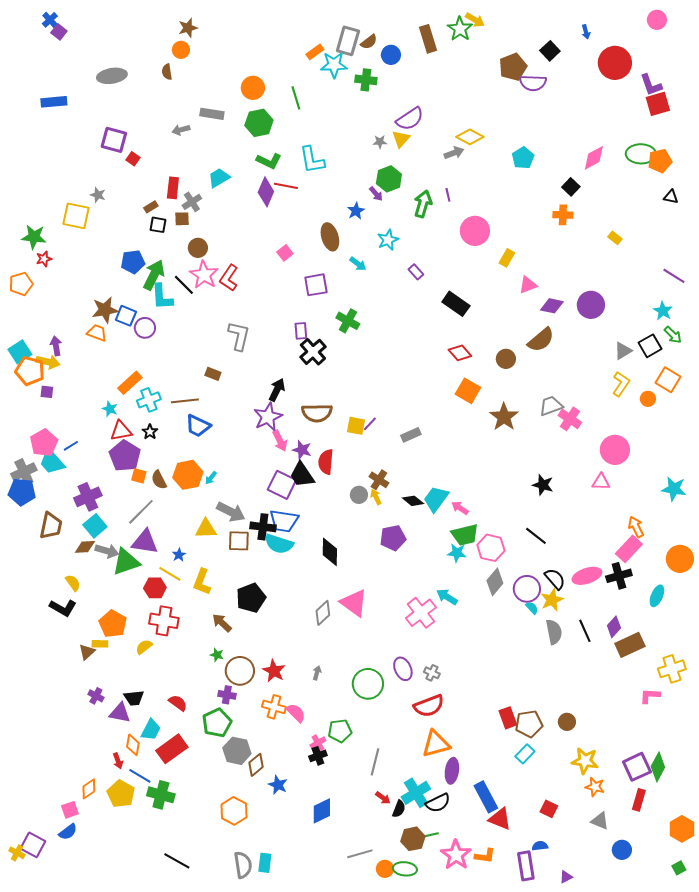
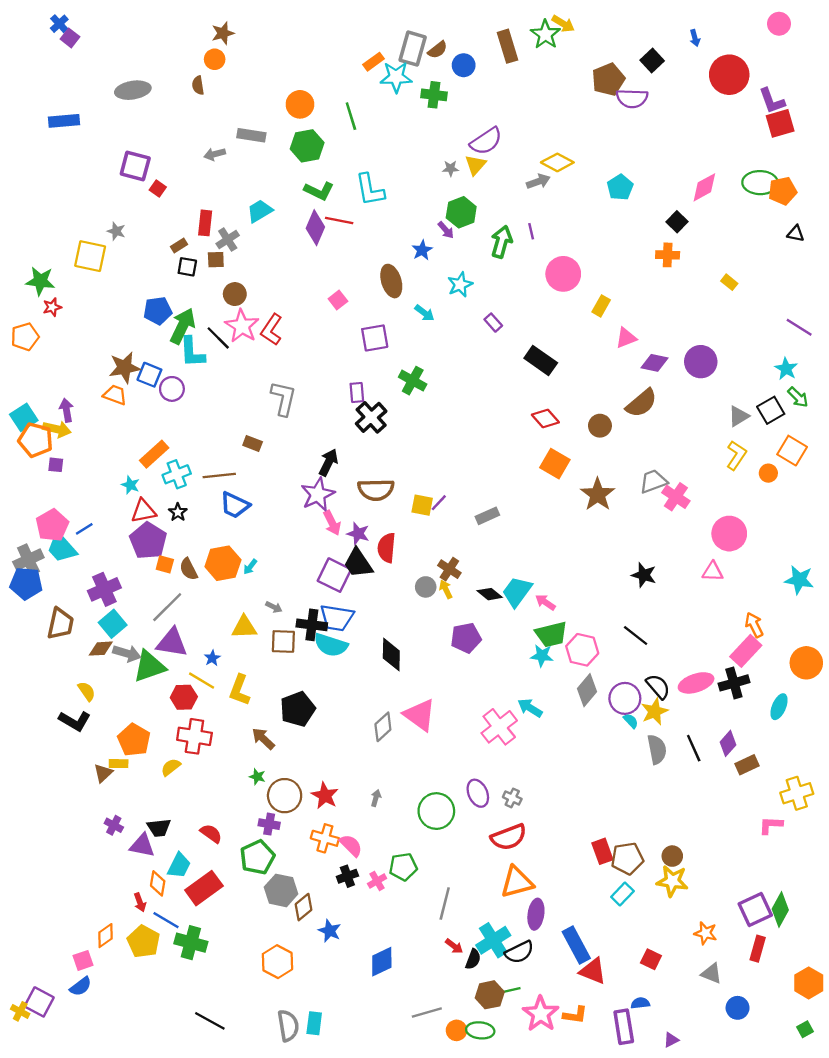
gray arrow: (231, 512) -> (274, 607), size x0.5
brown rectangle: (630, 645) -> (747, 765), size x0.7
black cross: (318, 756) -> (347, 876), moved
yellow star: (585, 761) -> (672, 881), moved

